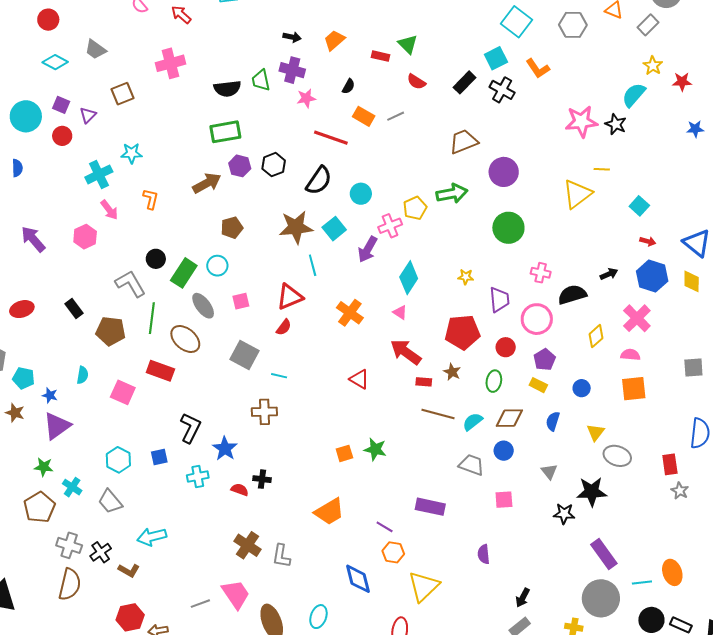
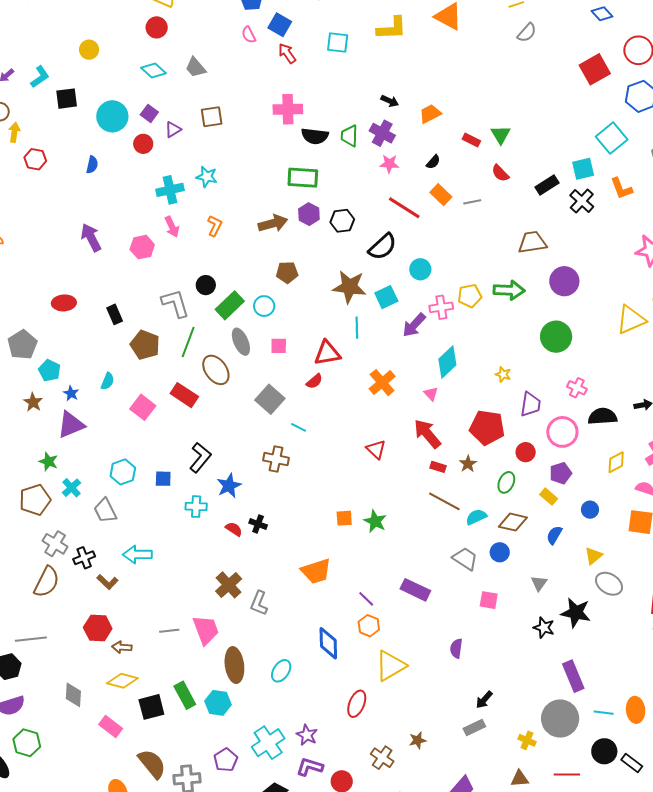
pink cross: (171, 63) -> (288, 109), moved

